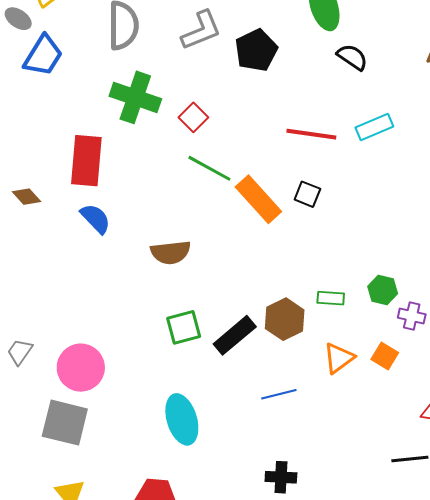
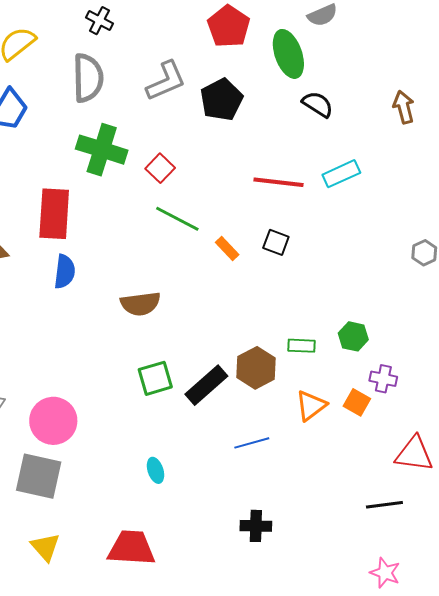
orange rectangle: (258, 199) -> (227, 249), size x0.5
blue semicircle: (96, 219) -> (65, 272), turned 52
purple cross: (412, 316) -> (383, 379), moved
cyan ellipse: (182, 419) -> (156, 470), size x0.5

